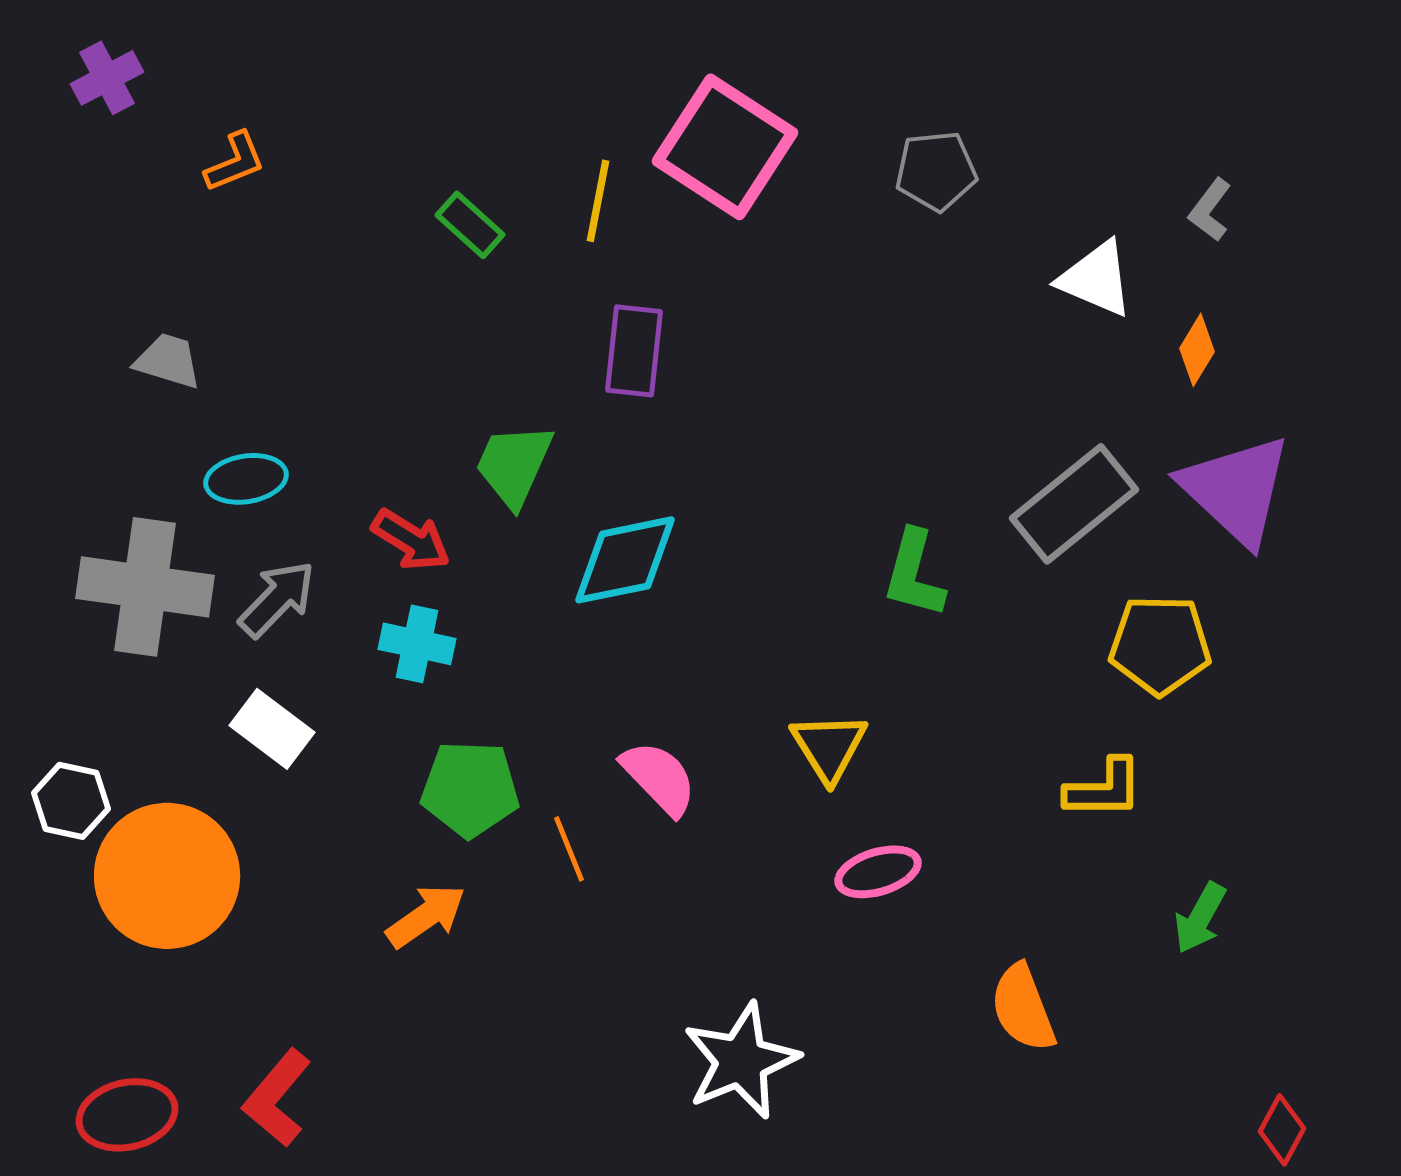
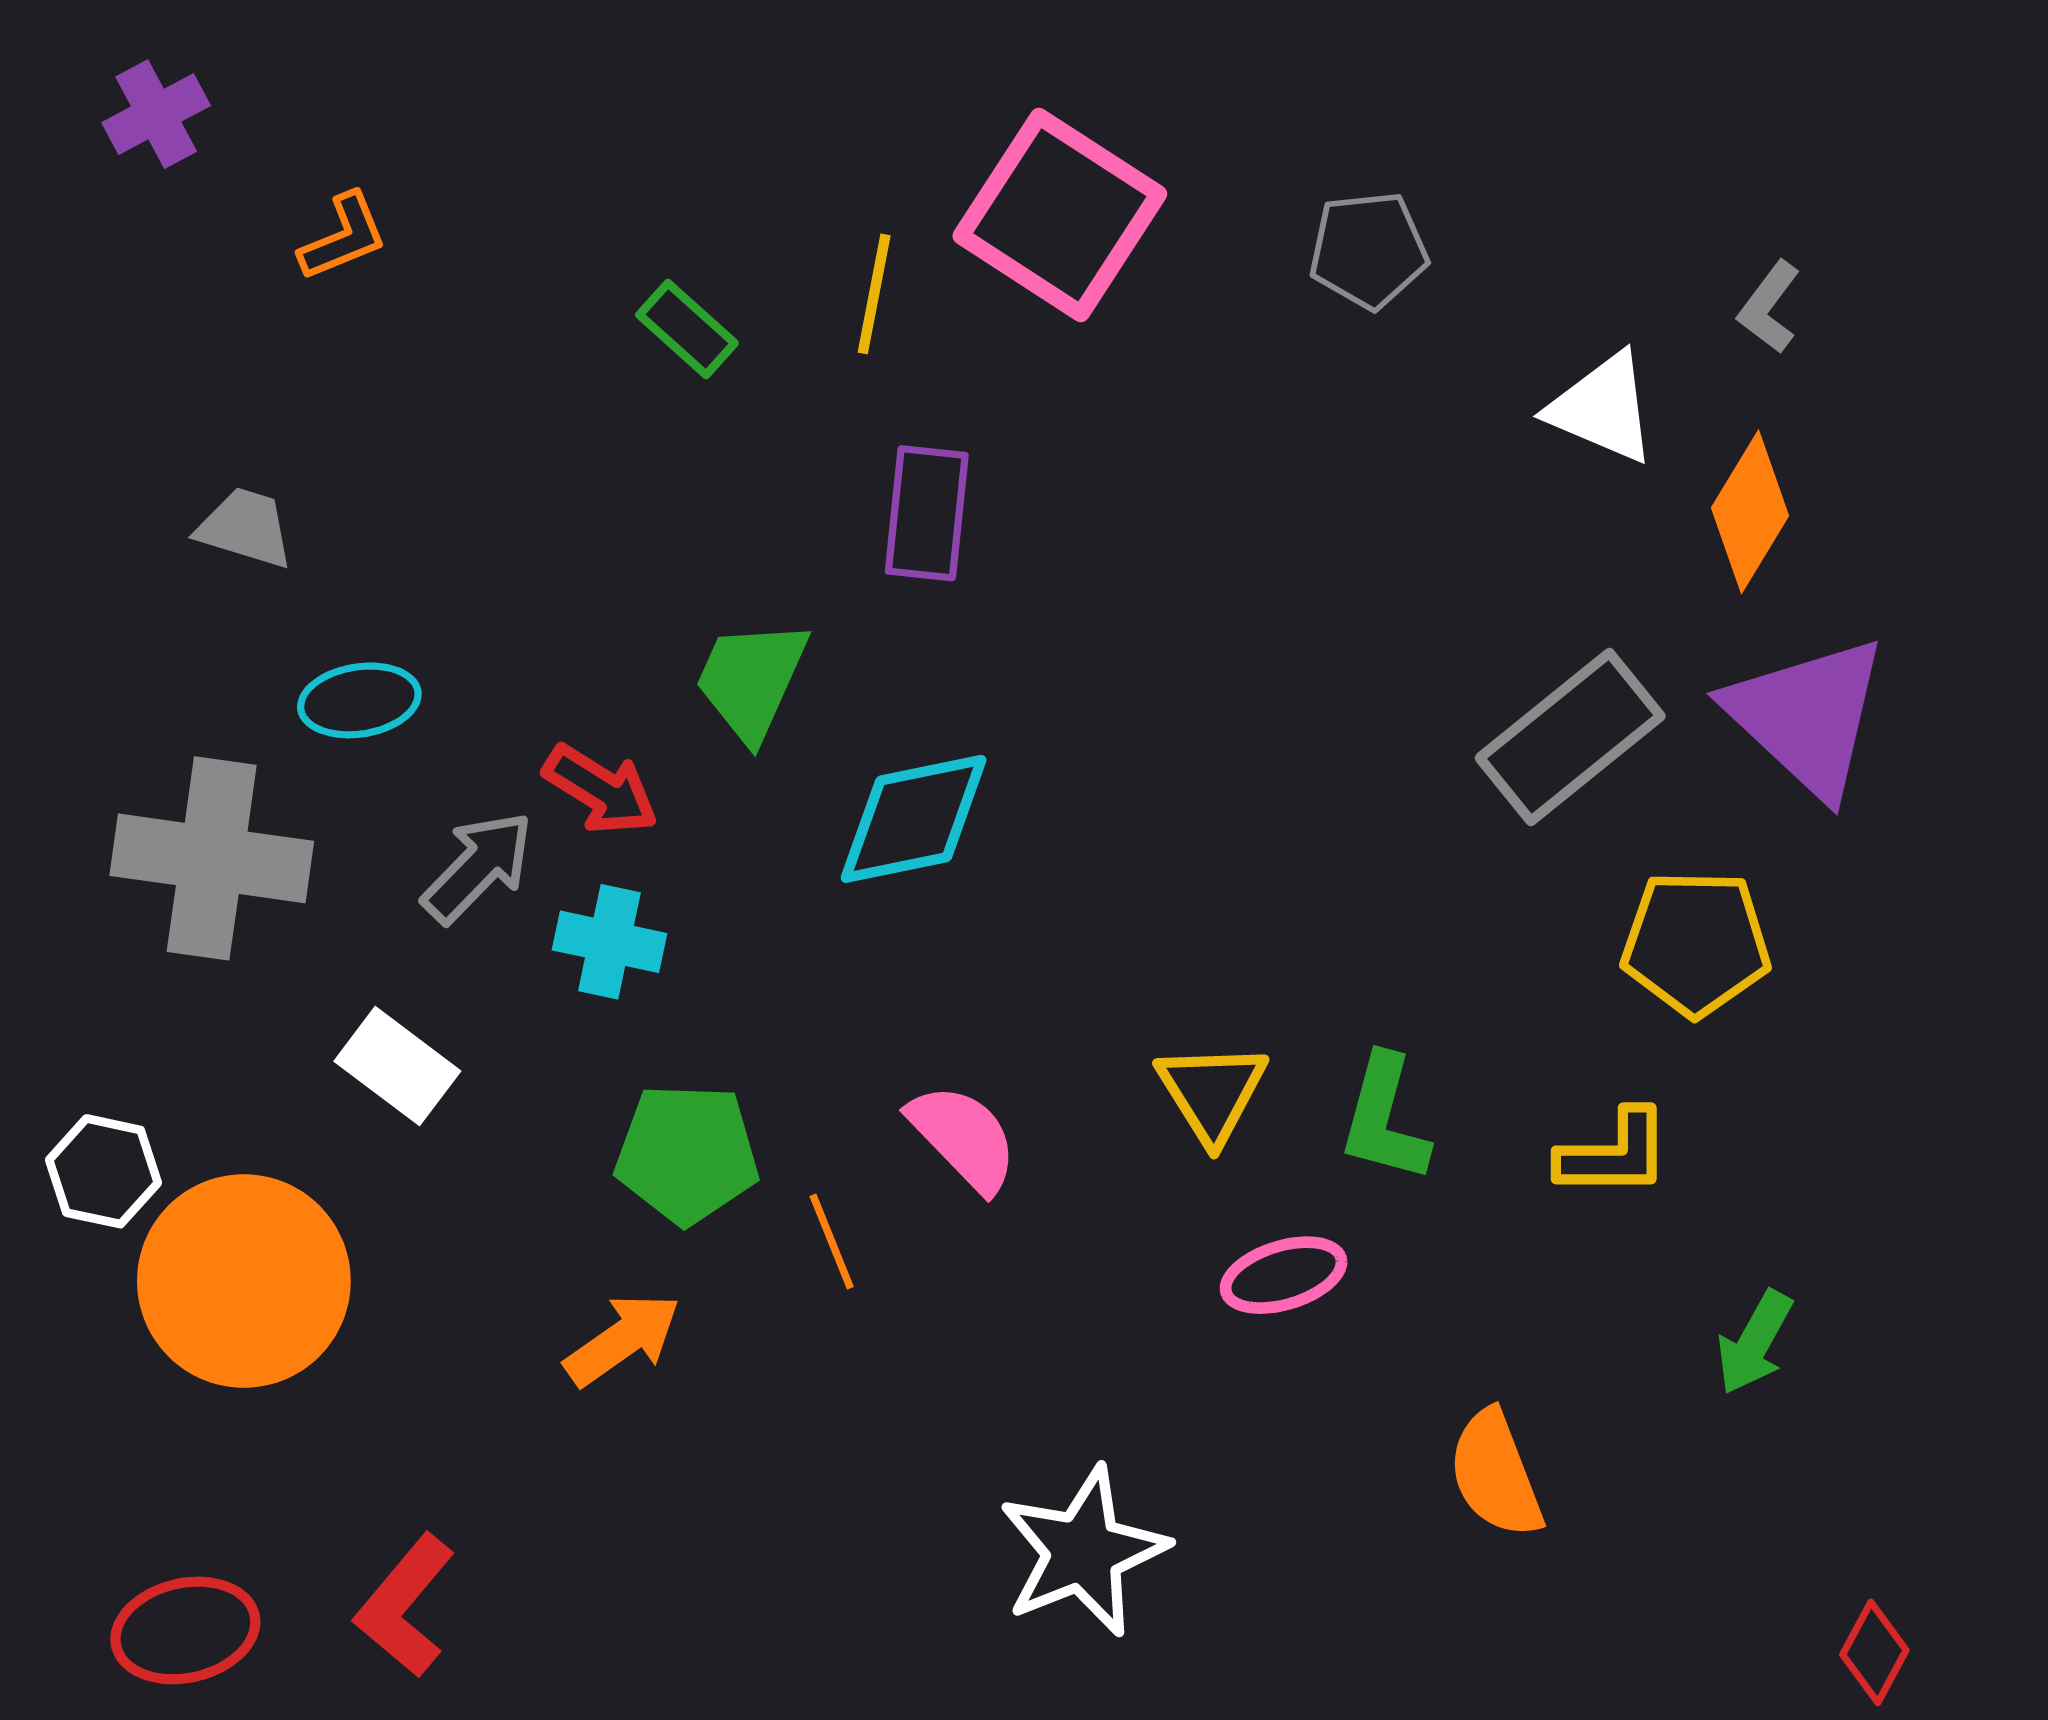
orange diamond: (1197, 350) -> (1750, 512), size x1.5
green L-shape: (914, 574) -> (1384, 1119), moved
gray arrow: (277, 599) -> (478, 867), moved

